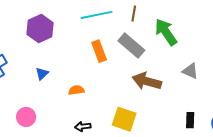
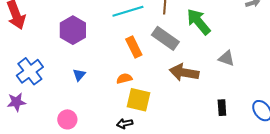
orange semicircle: (76, 90) -> (124, 79), moved
yellow square: (124, 119) -> (138, 100), moved
black rectangle: (190, 120) -> (222, 108), moved

